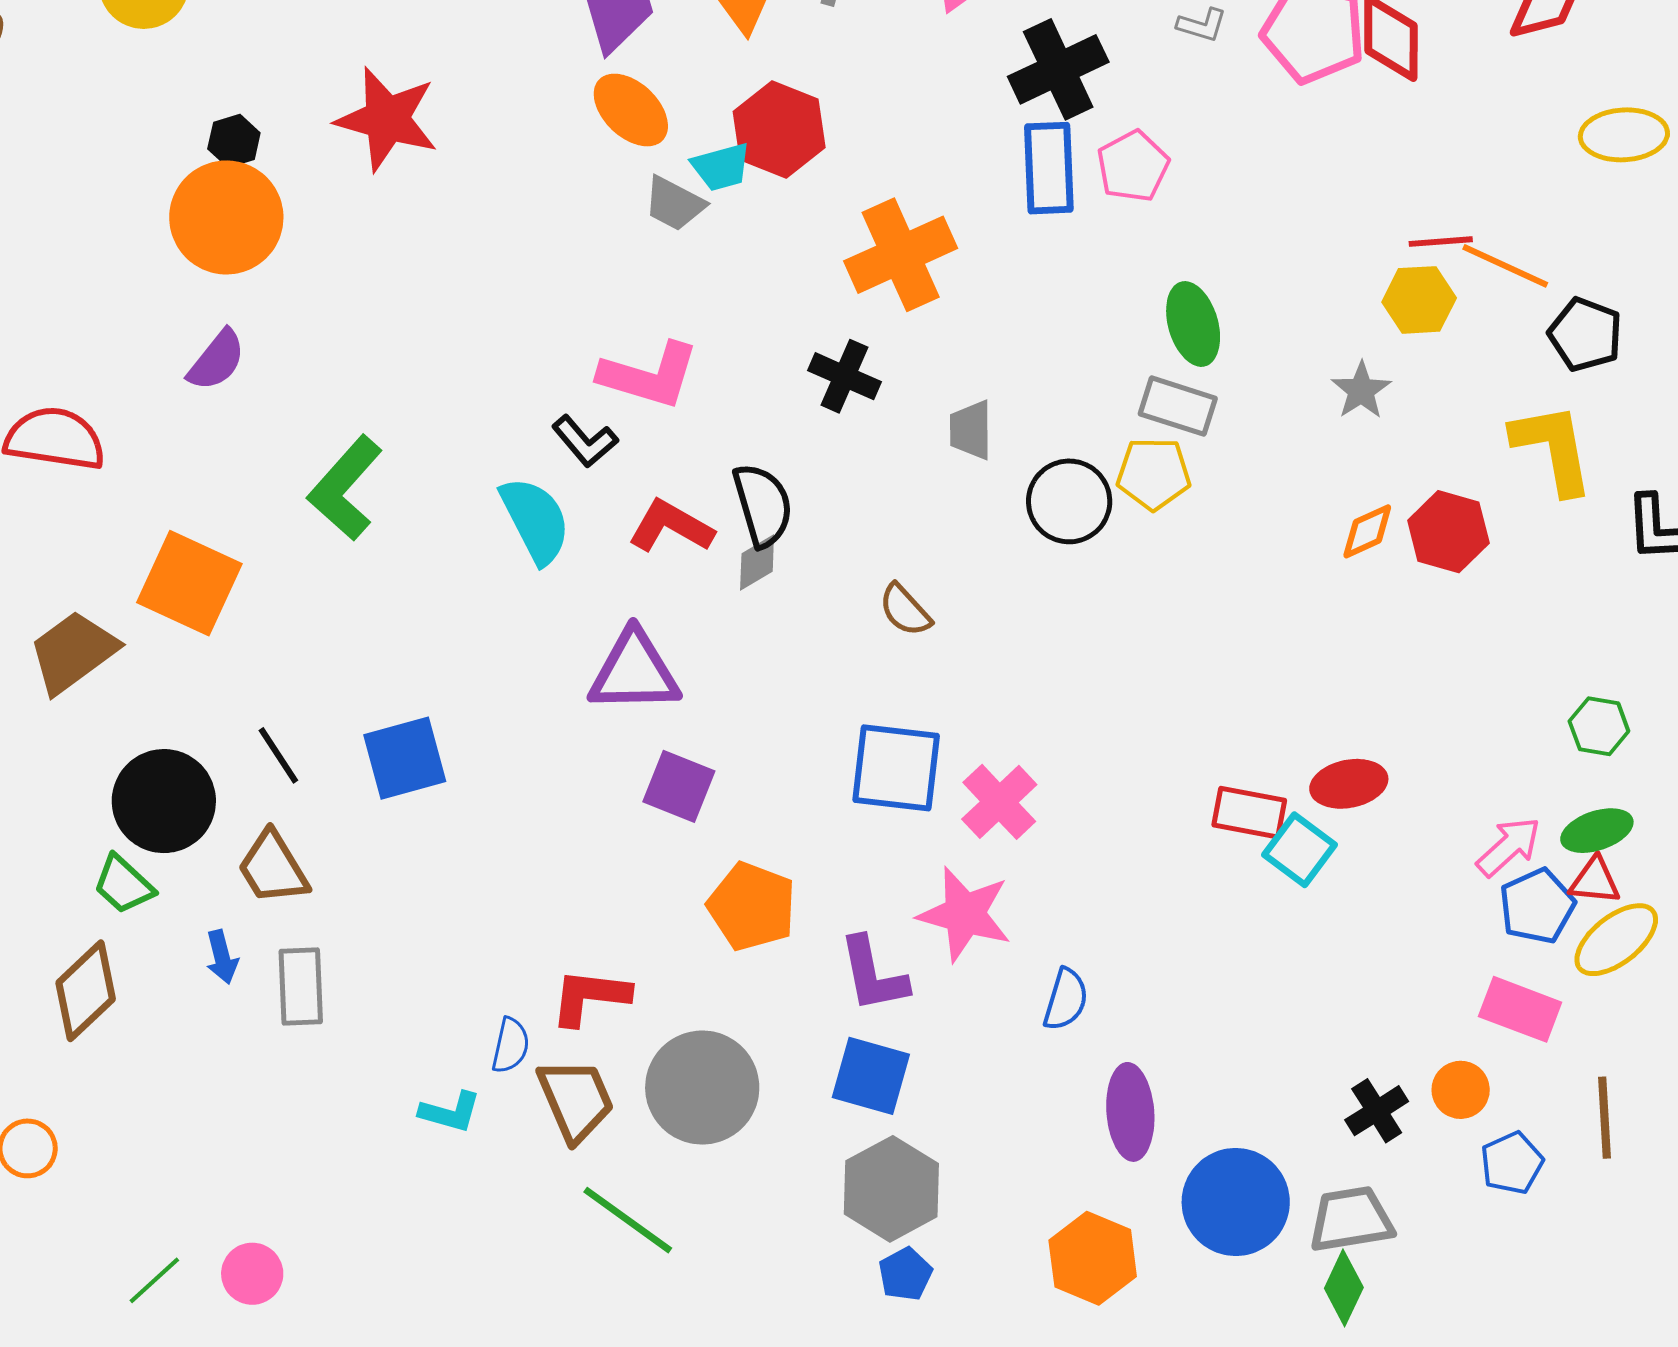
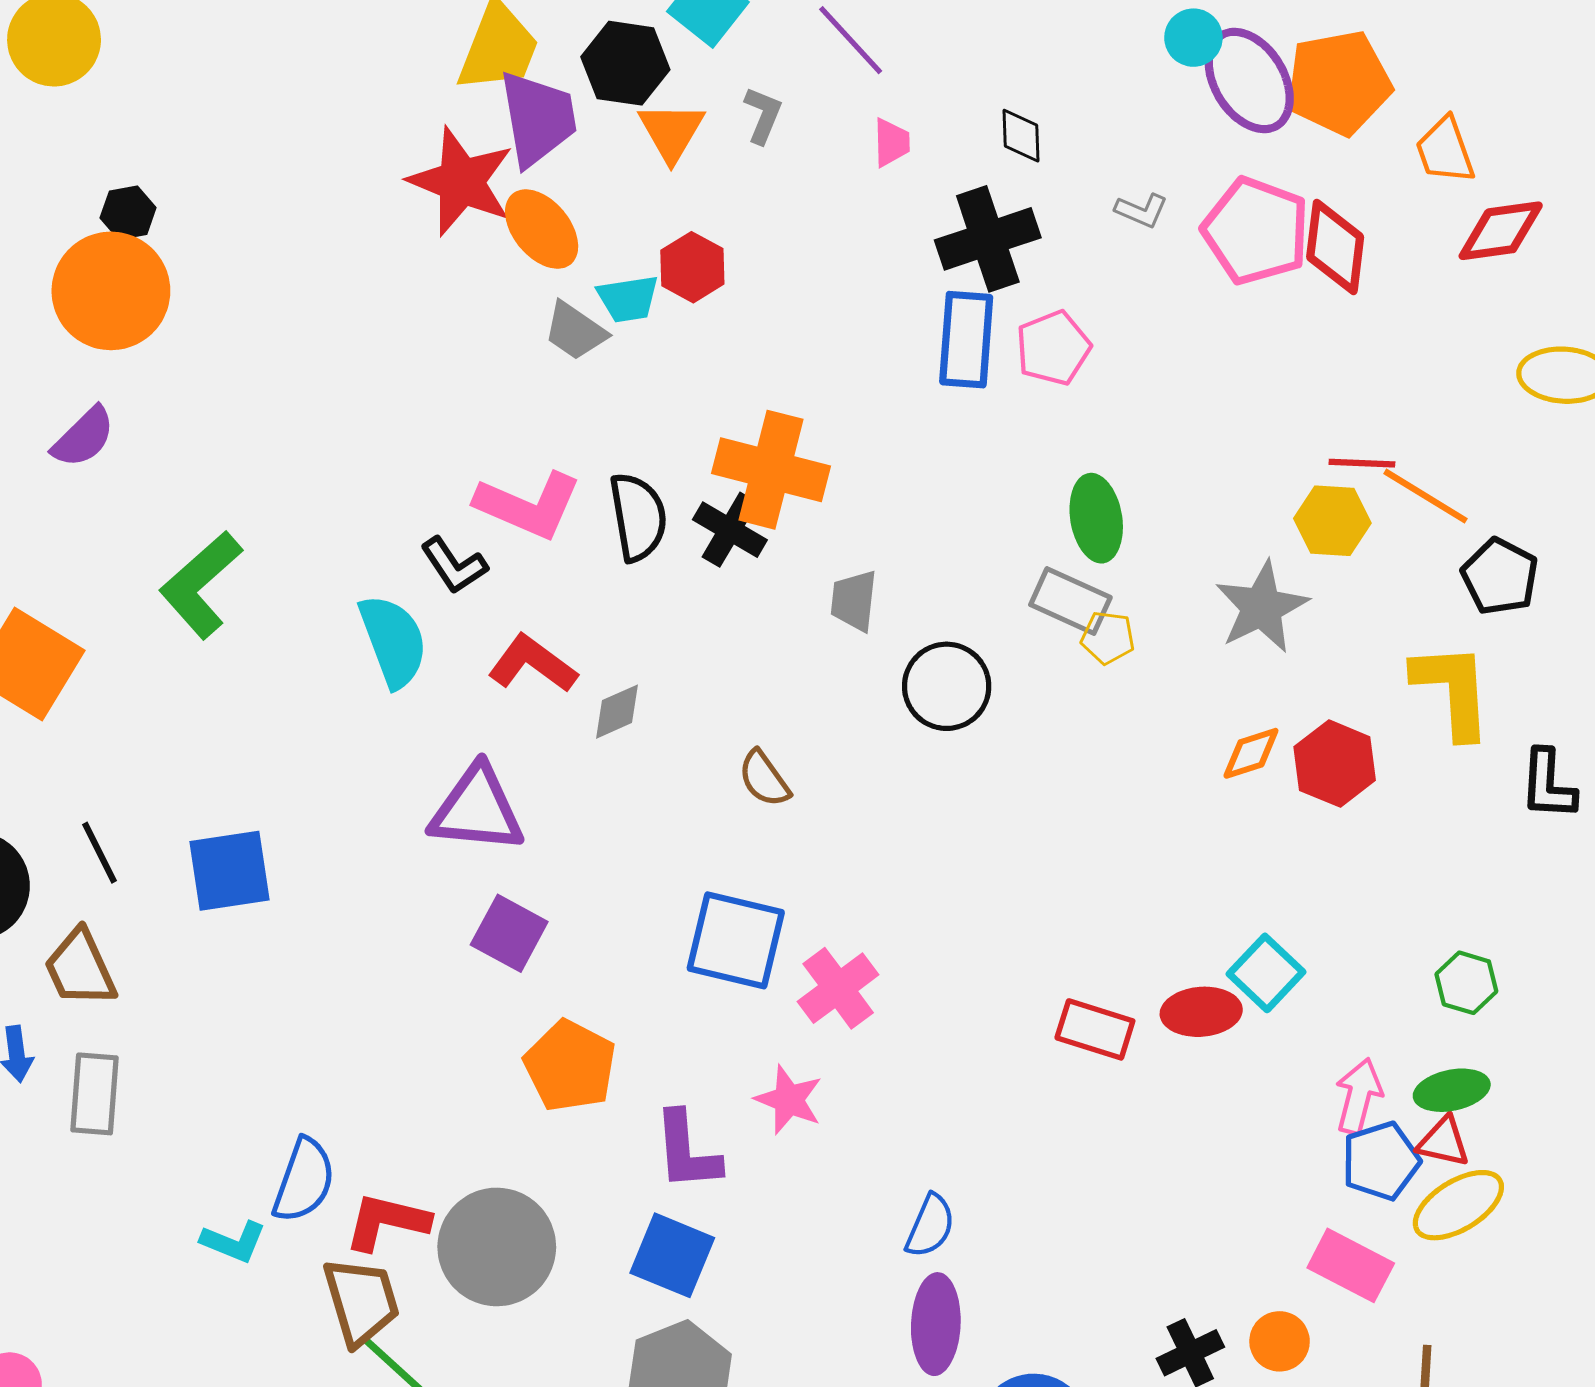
red star: (387, 119) -> (461, 182), moved
red hexagon: (779, 129) -> (692, 267), size x0.7
orange cross: (901, 255) -> (771, 470), moved, turned 32
gray star: (1361, 390) -> (1262, 607), size x1.5
yellow pentagon: (1154, 474) -> (1108, 638), moved, size x0.7
black semicircle: (763, 505) -> (638, 517), moved
pink arrow: (1509, 847) -> (1359, 1096), turned -40
cyan square: (1300, 850) -> (1266, 973), moved
pink star: (965, 914) -> (789, 1100), size x0.7
red L-shape: (590, 997) -> (387, 1222), moved
blue semicircle: (1066, 999) -> (930, 1226), moved
blue semicircle: (510, 1045) -> (304, 1180), size x1.5
brown trapezoid: (576, 1100) -> (361, 1301), moved

